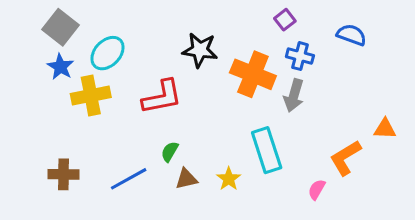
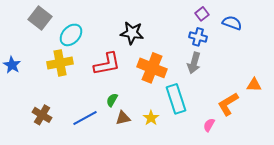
purple square: (285, 20) -> (202, 14), moved
blue star: (60, 67) -> (12, 65), moved
orange cross: (253, 74) -> (152, 68), moved
brown cross: (64, 174) -> (42, 115), turned 30

